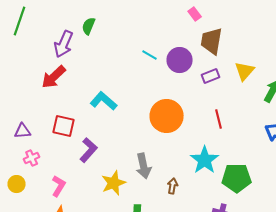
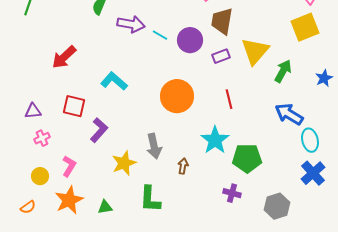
purple arrow: (64, 44) -> (131, 24), moved, turned -104
yellow triangle: (245, 71) -> (255, 51), size x1.4
yellow circle: (17, 184) -> (40, 176), moved

